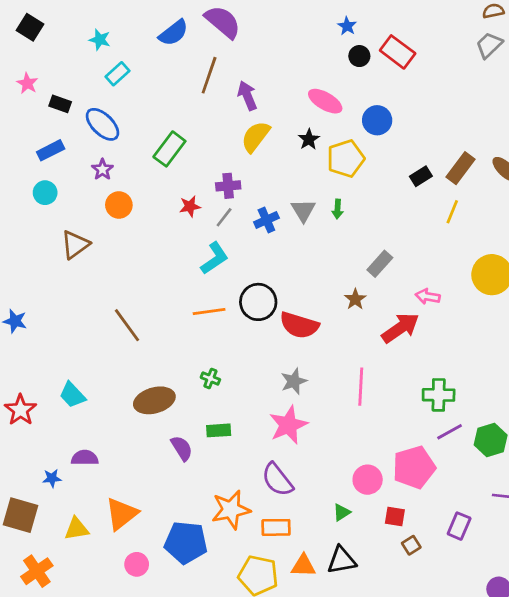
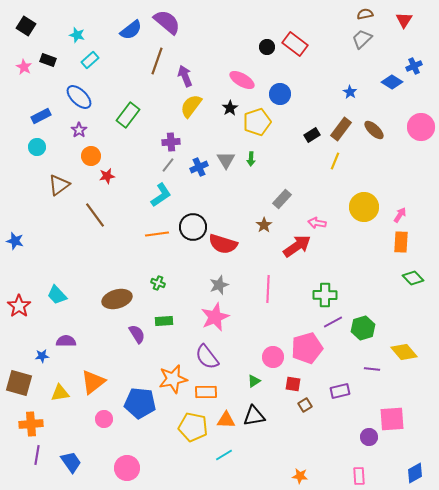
blue star: (347, 26) -> (350, 92), moved
black rectangle: (60, 104) -> (48, 60), moved
red star: (190, 206) -> (107, 176), moved
brown line: (127, 325) -> (95, 215), moved
purple rectangle: (459, 526) -> (340, 391), turned 54
orange cross: (37, 571) -> (31, 424), turned 30

